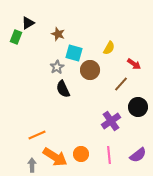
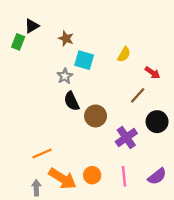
brown circle: (90, 70) -> (96, 116), moved

